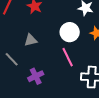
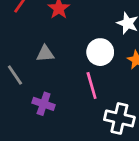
purple cross: (36, 76) -> (44, 104), turned 35

